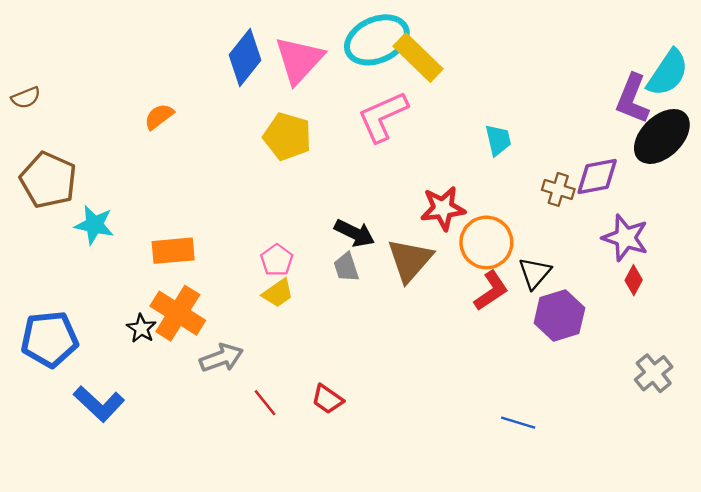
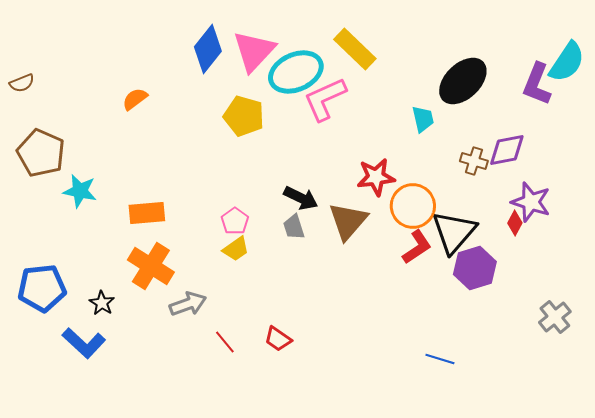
cyan ellipse: (377, 40) -> (296, 72), moved
black ellipse: (662, 136) -> (463, 81), moved
black triangle: (535, 273) -> (454, 232), size x1.6
red diamond: (634, 280) -> (515, 223), moved
black star: (141, 328) -> (102, 303), moved

